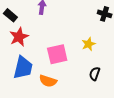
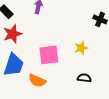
black semicircle: (95, 74) -> (84, 78), turned 72

